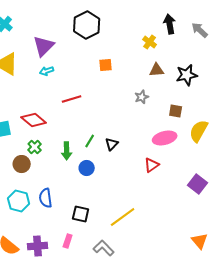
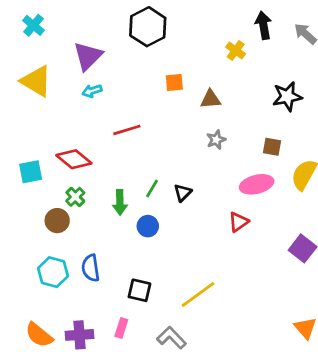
brown triangle: (157, 70) -> (211, 99), moved
gray star: (142, 97) -> (216, 140), moved

